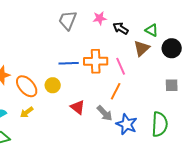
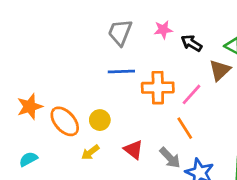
blue line: (69, 63) -> (121, 71), moved
pink line: (121, 66) -> (191, 94), turned 66
orange line: (116, 91) -> (185, 128), turned -60
yellow arrow: (27, 112) -> (90, 152), moved

